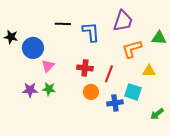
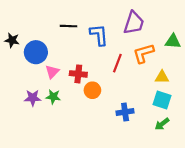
red cross: (85, 68) -> (78, 74), moved
red line: (109, 74) -> (117, 63), moved
orange circle: (91, 92) -> (92, 90), moved
cyan square: (133, 92) -> (162, 100), moved
green arrow: (157, 114) -> (162, 124), moved

